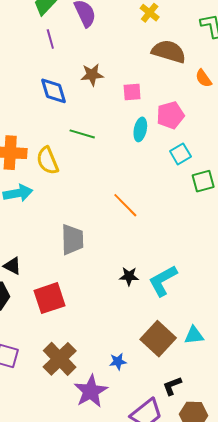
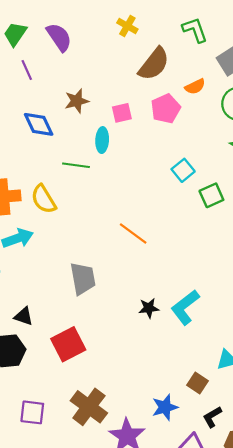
brown semicircle: (169, 52) -> (154, 64), turned 120
orange semicircle: (204, 78) -> (195, 87), turned -72
pink pentagon: (170, 115) -> (166, 109), moved
cyan ellipse: (140, 129) -> (102, 140), moved
brown square: (158, 339) -> (198, 383), moved, size x0.6
blue star: (118, 362) -> (165, 407), moved, size x1.4

